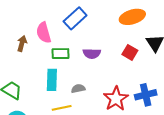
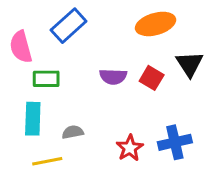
purple semicircle: (92, 53) -> (113, 77), moved
red star: (116, 99) -> (130, 148), size x0.7

